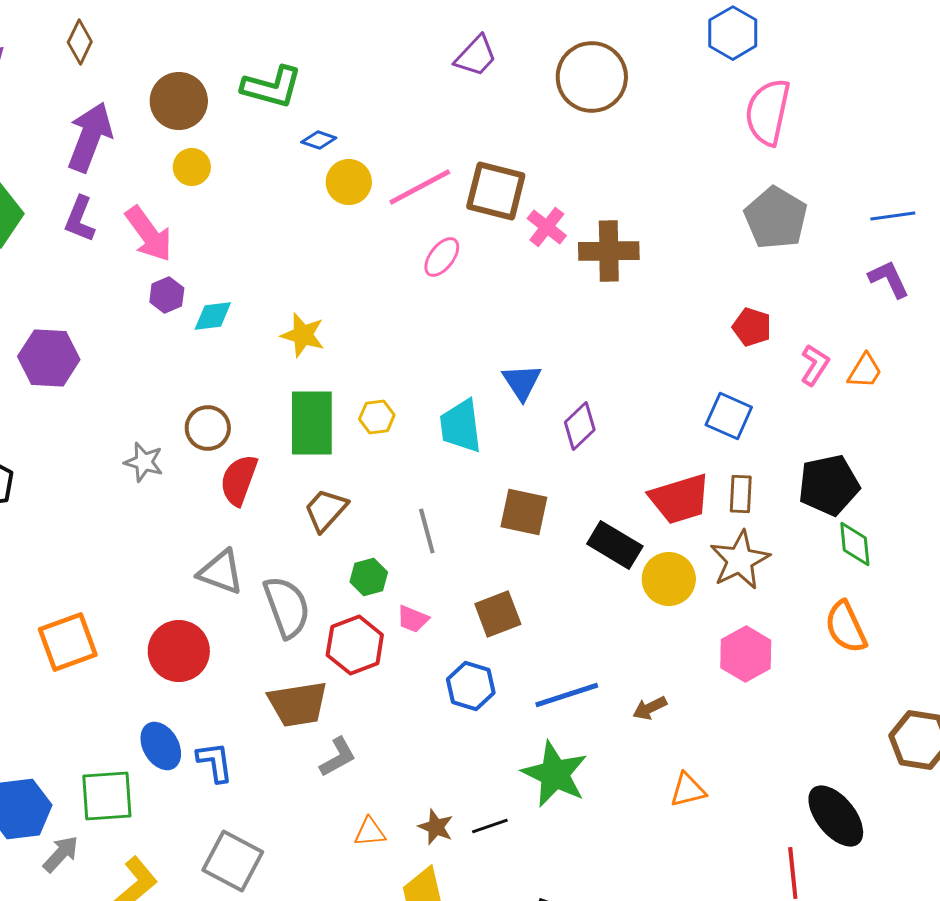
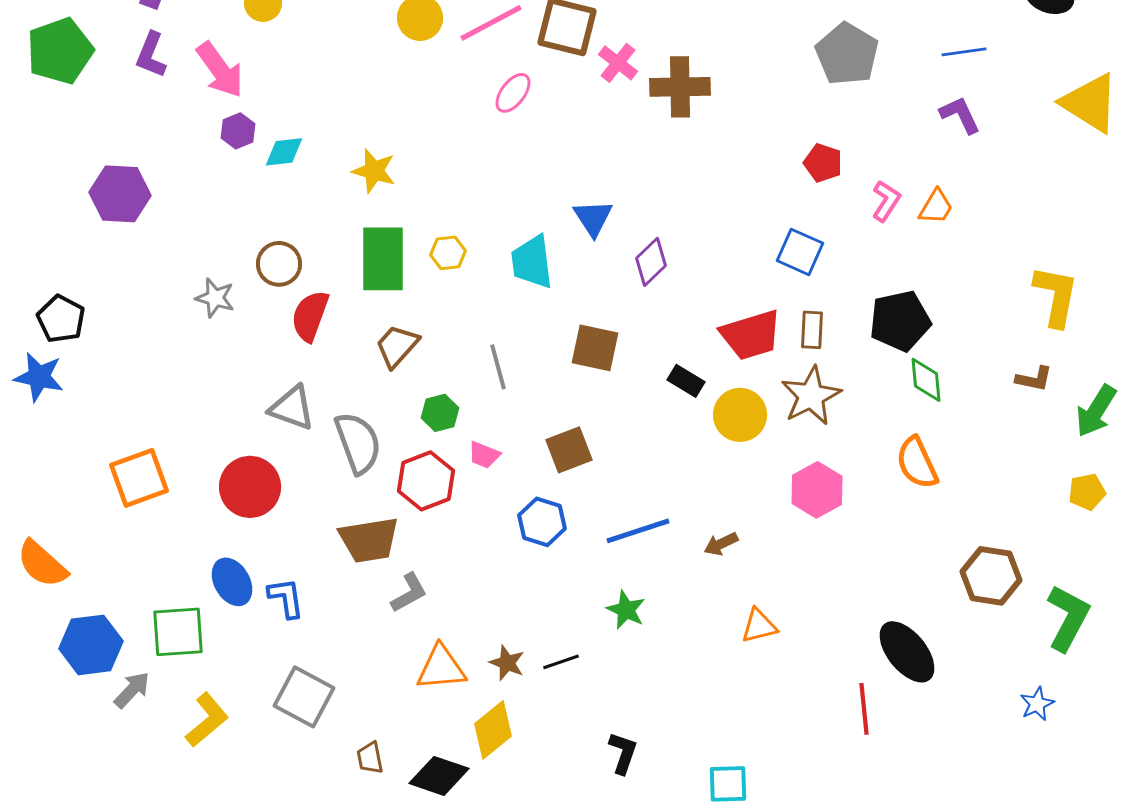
black rectangle: (615, 545) -> (686, 381), size x0.7
green star: (555, 774) -> (626, 610), size x0.6
orange triangle: (370, 832) -> (441, 668), size x1.6

